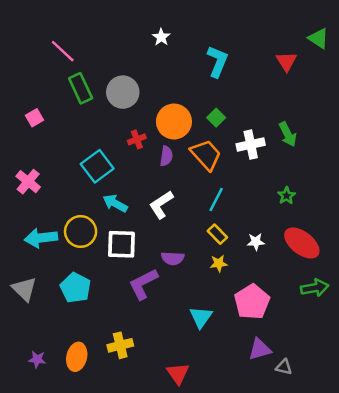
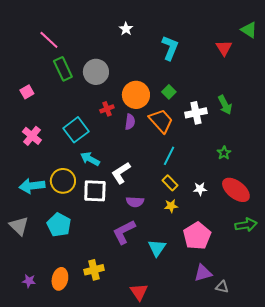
pink cross: (28, 182) -> (32, 136), moved
white L-shape: (161, 205) -> (121, 173), moved
purple L-shape: (143, 284) -> (124, 232), moved

